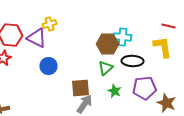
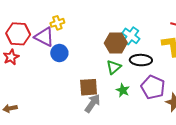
cyan cross: (123, 37) -> (131, 36), turned 30
blue circle: (49, 66) -> (59, 53), moved
purple pentagon: (145, 88) -> (153, 87), turned 30

